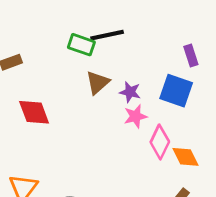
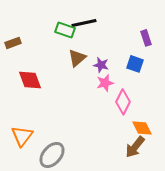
blue square: (176, 91) -> (135, 64), size x0.7
orange diamond: (186, 157) -> (142, 128), moved

